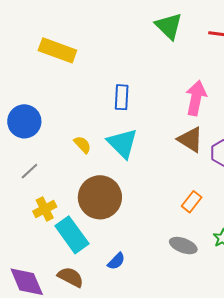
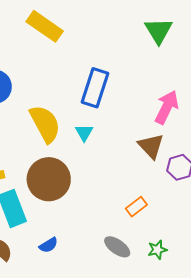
blue rectangle: (122, 97) -> (95, 88), size x1.5
cyan triangle: (122, 143) -> (84, 133), size x0.6
yellow semicircle: (82, 145) -> (45, 124), size x2.0

